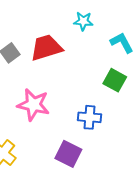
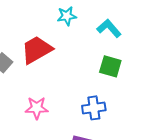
pink star: (33, 105) -> (37, 108), size x0.7

